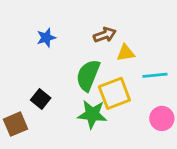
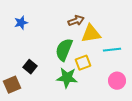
blue star: (46, 38) -> (21, 23), moved
yellow triangle: (126, 53) -> (91, 34), size x1.5
yellow square: (114, 93) -> (83, 63), size x0.7

